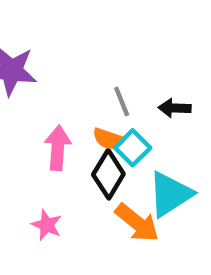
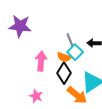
cyan square: (133, 148) -> (75, 52), moved

